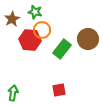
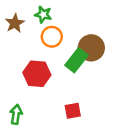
brown circle: (88, 39) -> (91, 48), moved
red hexagon: (30, 40) -> (37, 74), moved

